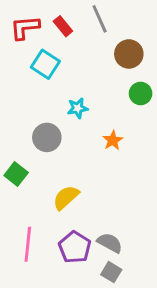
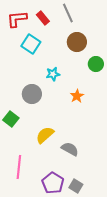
brown circle: (129, 54) -> (77, 42), moved
gray semicircle: (110, 243) -> (70, 149), moved
purple pentagon: (75, 247) -> (53, 183), moved

